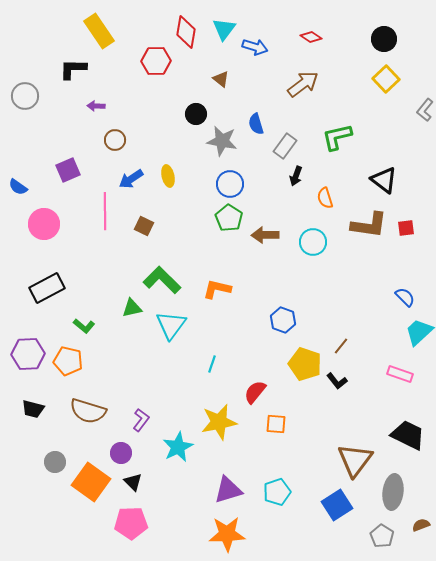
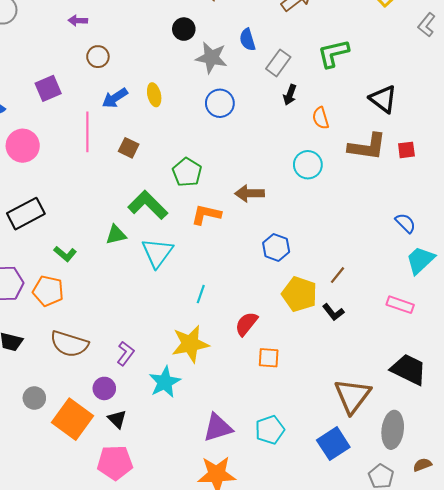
green pentagon: (229, 218) -> (187, 172), moved
brown arrow: (265, 235) -> (250, 193), moved
yellow star: (219, 422) -> (190, 344), moved

